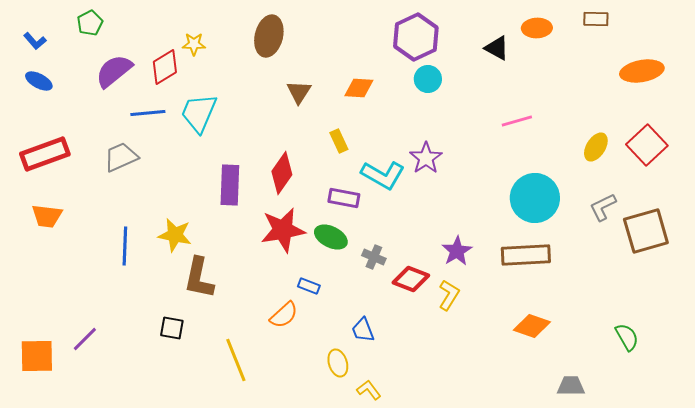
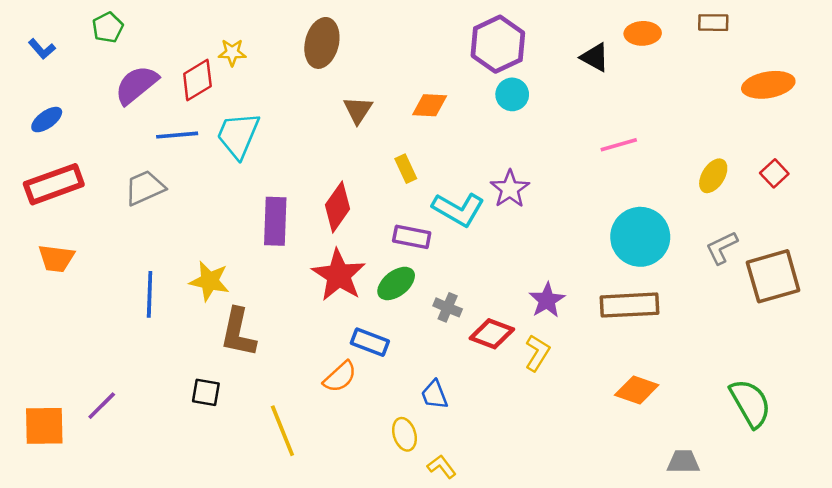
blue ellipse: (39, 81) -> (47, 120), moved, turned -64
red square: (647, 145) -> (774, 173), size x0.6
red star: (283, 230) -> (339, 275), turned -30
green ellipse: (331, 237) -> (396, 283), turned -64
blue rectangle: (309, 286) -> (370, 342), size x1.4
green semicircle: (627, 337) -> (750, 403), size x1.5

